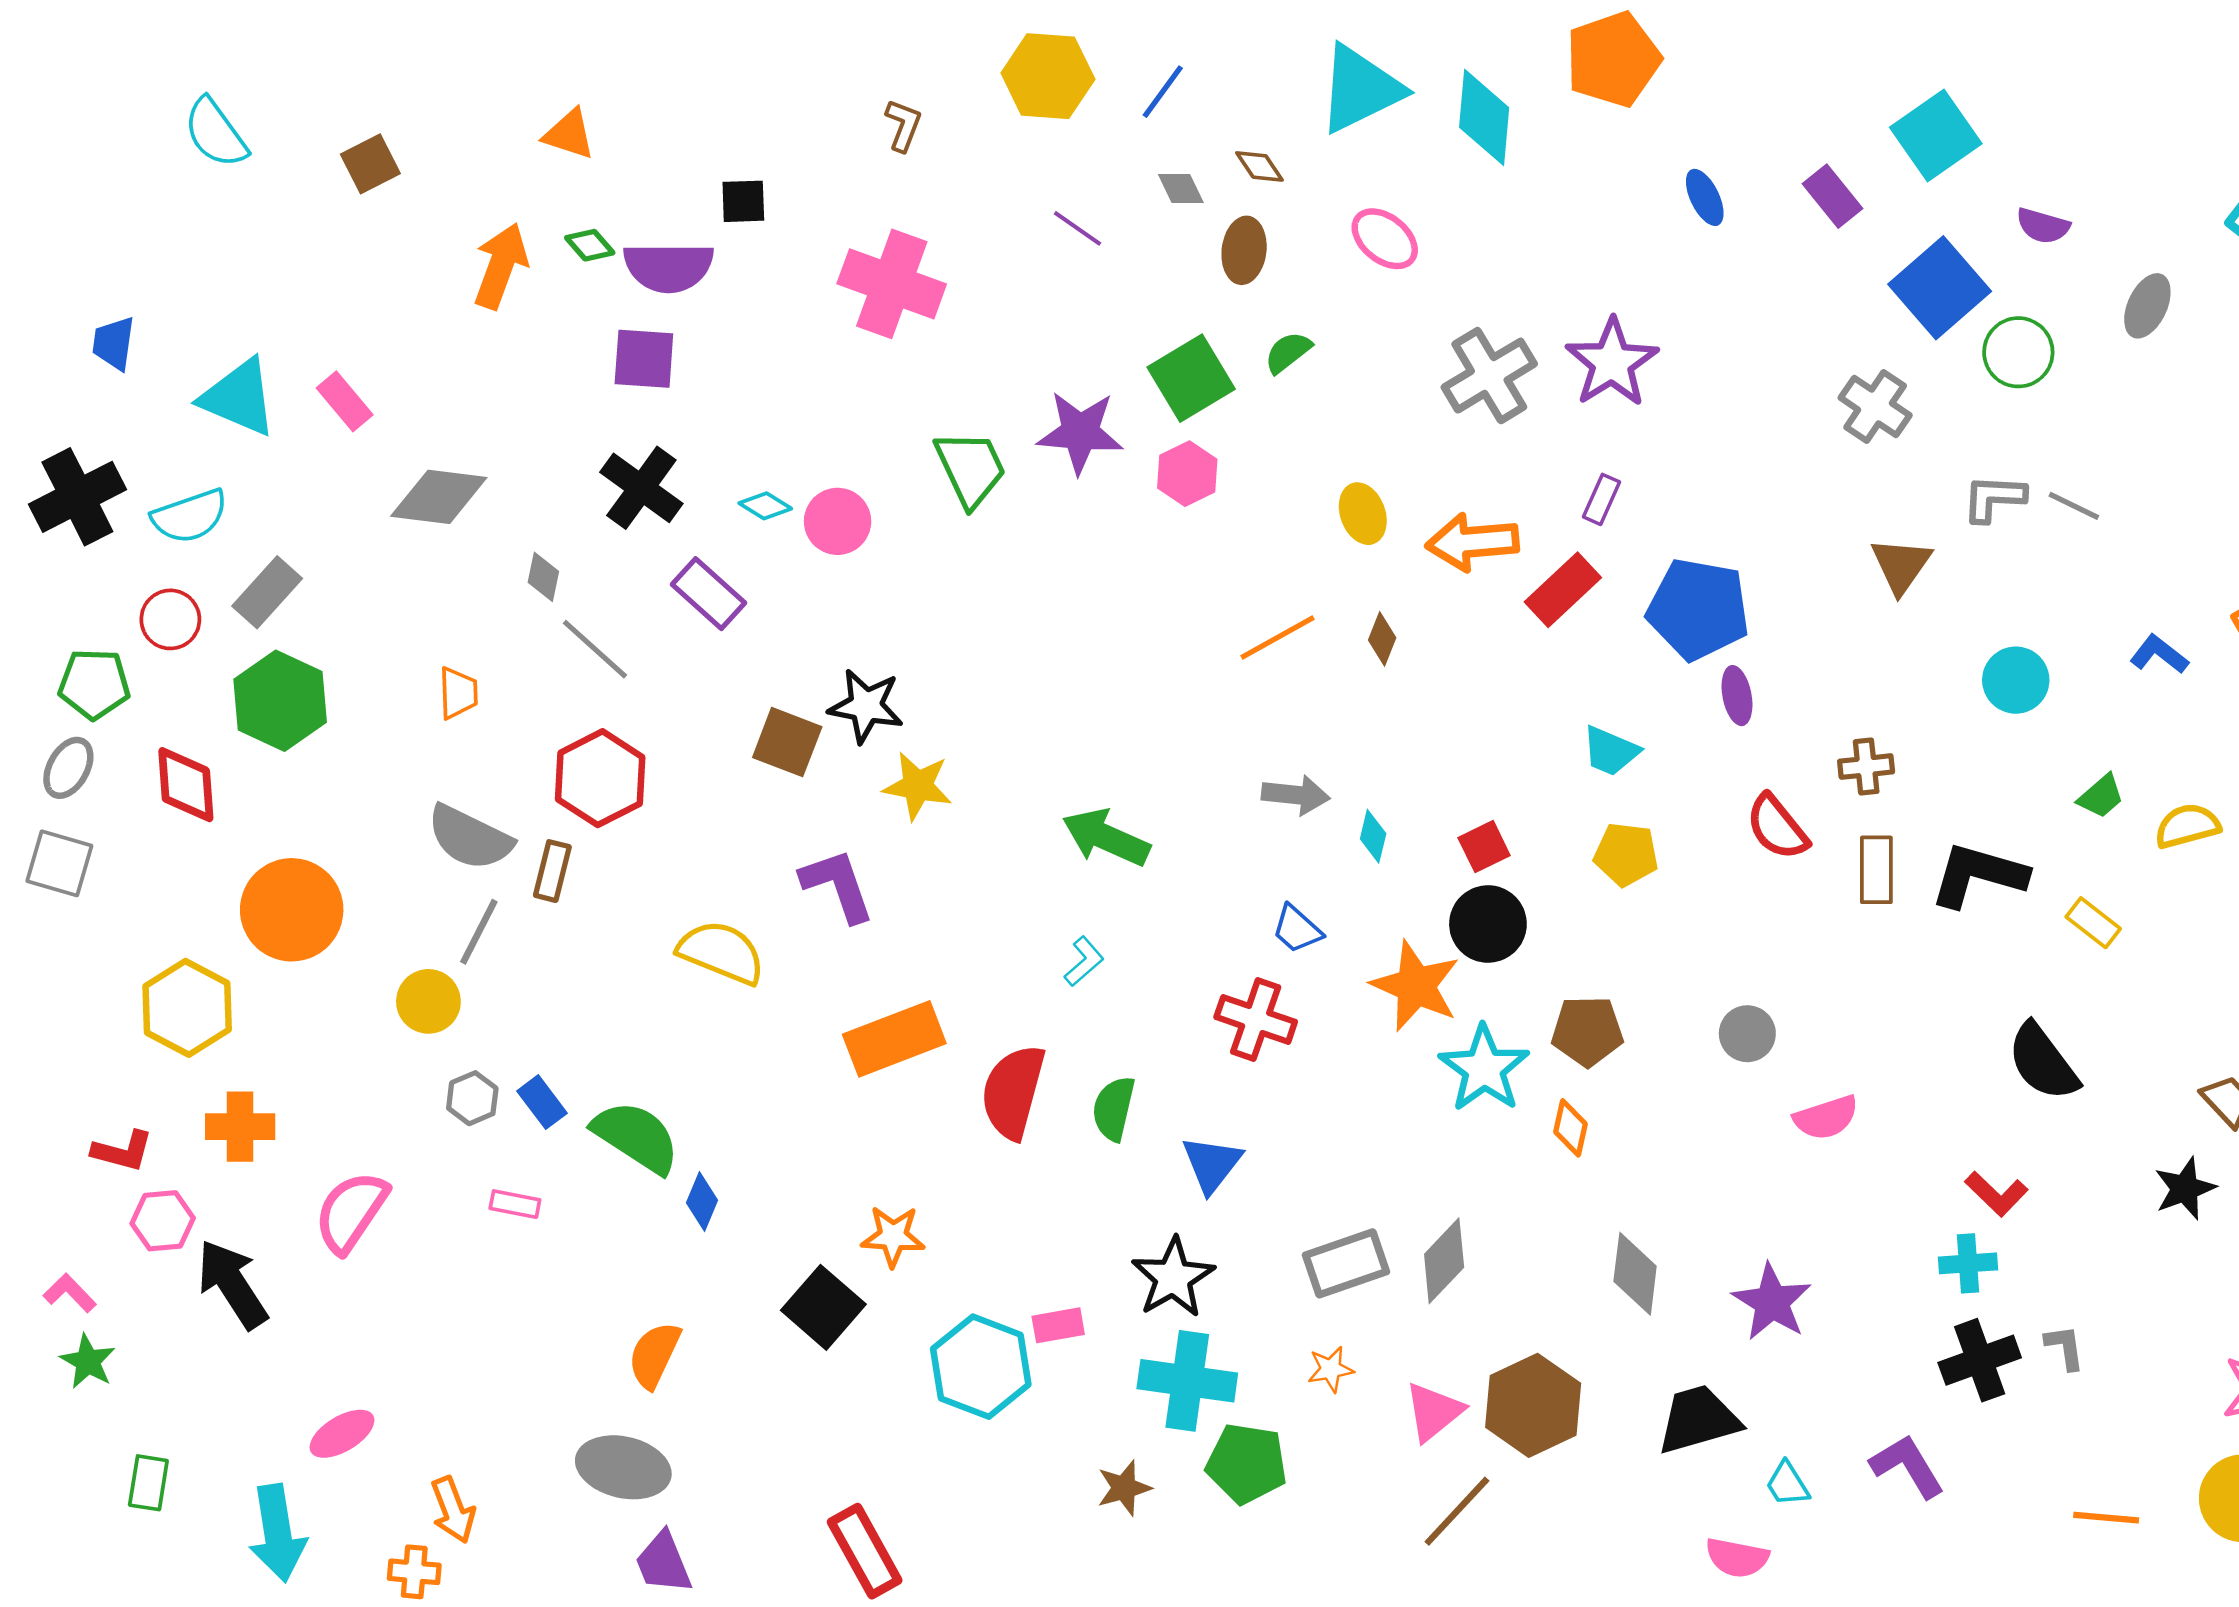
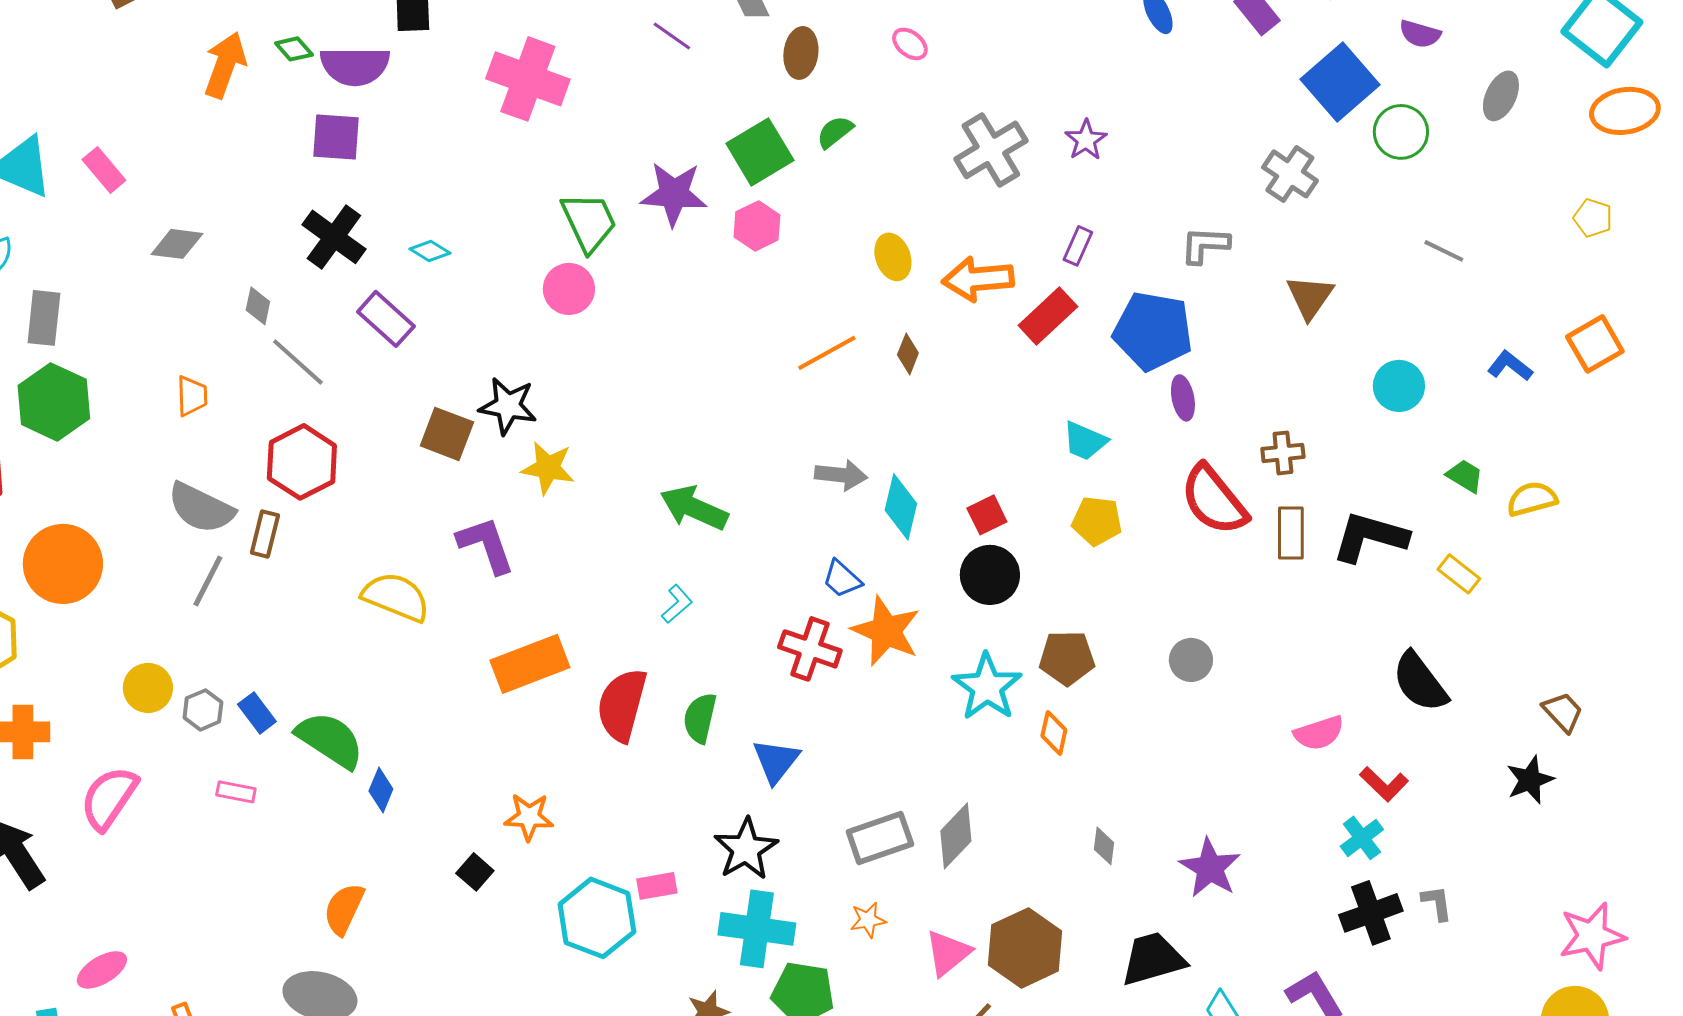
pink ellipse: (1385, 239) -> (910, 44), size x0.7
purple star: (1612, 363) -> (1086, 140), size x0.6
gray diamond: (439, 497) -> (177, 244), size x0.7
gray L-shape: (1994, 498) -> (1205, 245), moved
pink circle: (838, 521) -> (569, 289), moved
gray rectangle: (267, 592) -> (44, 318), turned -36
green trapezoid: (2101, 796) -> (1465, 476), turned -108
red semicircle: (1777, 827) -> (1214, 500), size x1.4
cyan diamond: (1373, 836) -> (901, 507), size x1.6
orange star: (1416, 986) -> (886, 631), moved
yellow circle: (428, 1001) -> (148, 688), moved
pink semicircle: (1826, 1118) -> (1319, 733), moved
cyan cross: (1968, 1263) -> (1362, 838), turned -33
gray diamond: (1635, 1274) -> (1104, 846), size x0.6
black square: (823, 1307) -> (475, 872), size x0.6

